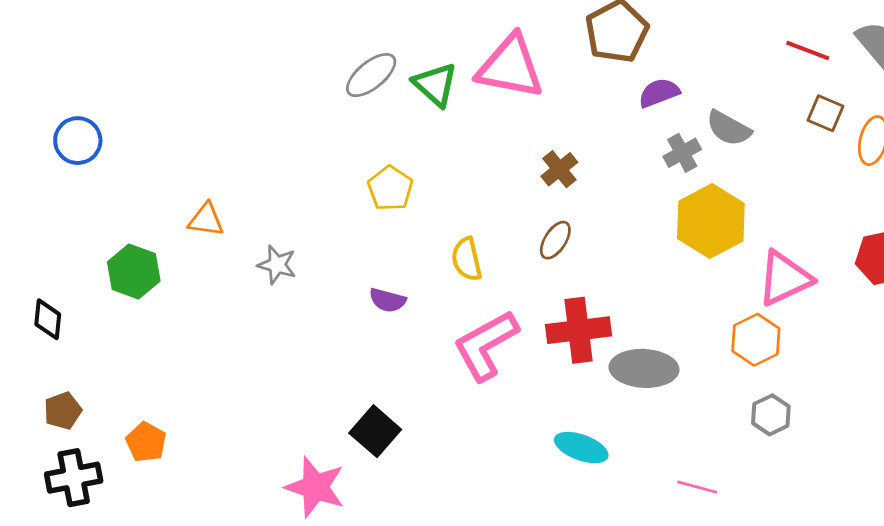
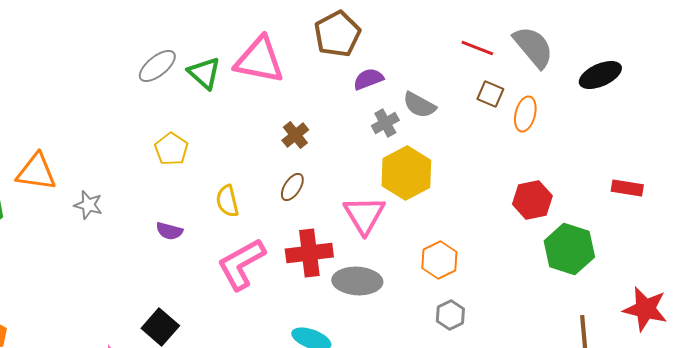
orange triangle: (206, 220) -> (36, 172), size x1.5
pink triangle: (785, 278) -> (364, 215), moved, turned -36

